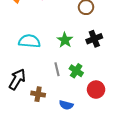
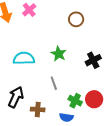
black cross: (94, 39) -> (93, 60), moved
green cross: (76, 71) -> (75, 101), moved

